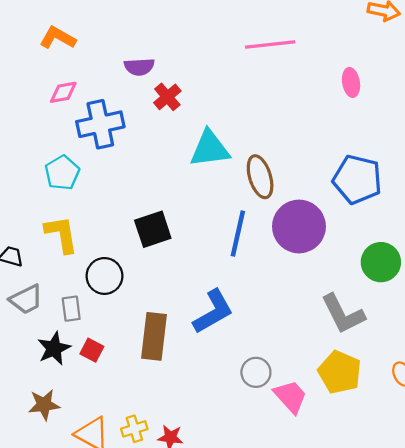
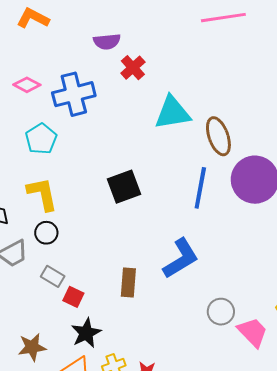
pink diamond: (63, 92) -> (27, 85), moved, turned 40
black circle: (104, 276) -> (46, 233), moved, size x0.7
gray rectangle: (71, 309) -> (53, 276), moved, turned -50
brown rectangle: (154, 336) -> (128, 283), size x0.7
black star: (54, 348) -> (86, 333), moved

